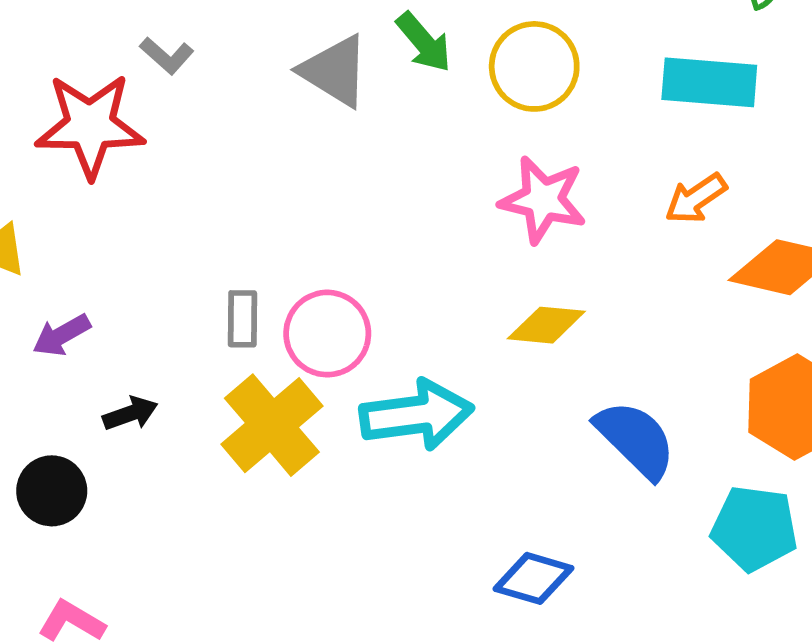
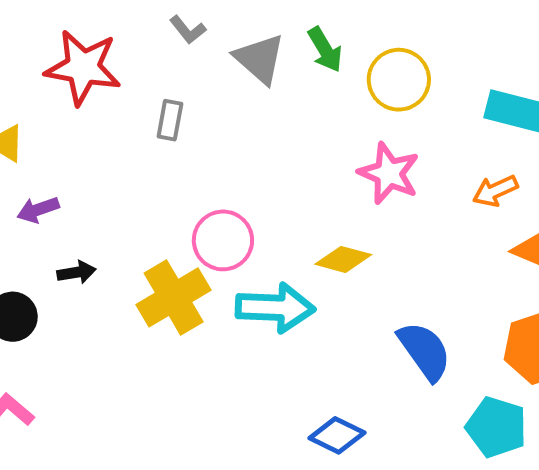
gray L-shape: (167, 56) -> (188, 30), moved
gray rectangle: (242, 319) -> (170, 120), moved
yellow diamond: (546, 325) -> (343, 259), moved

